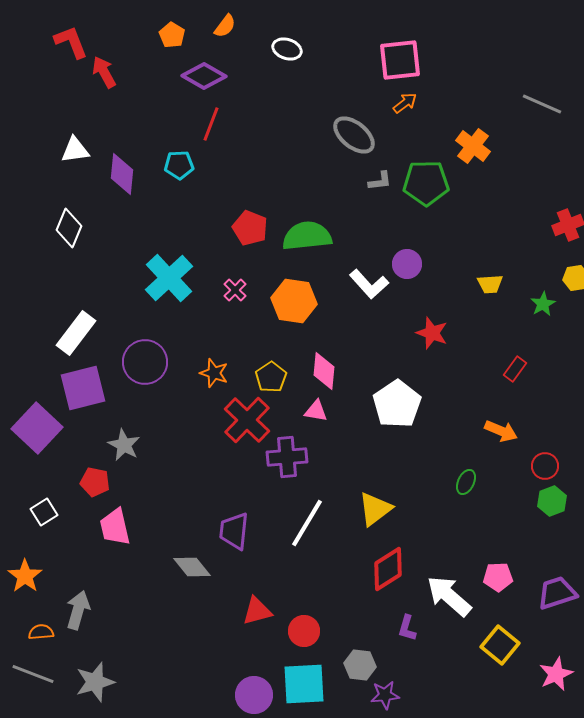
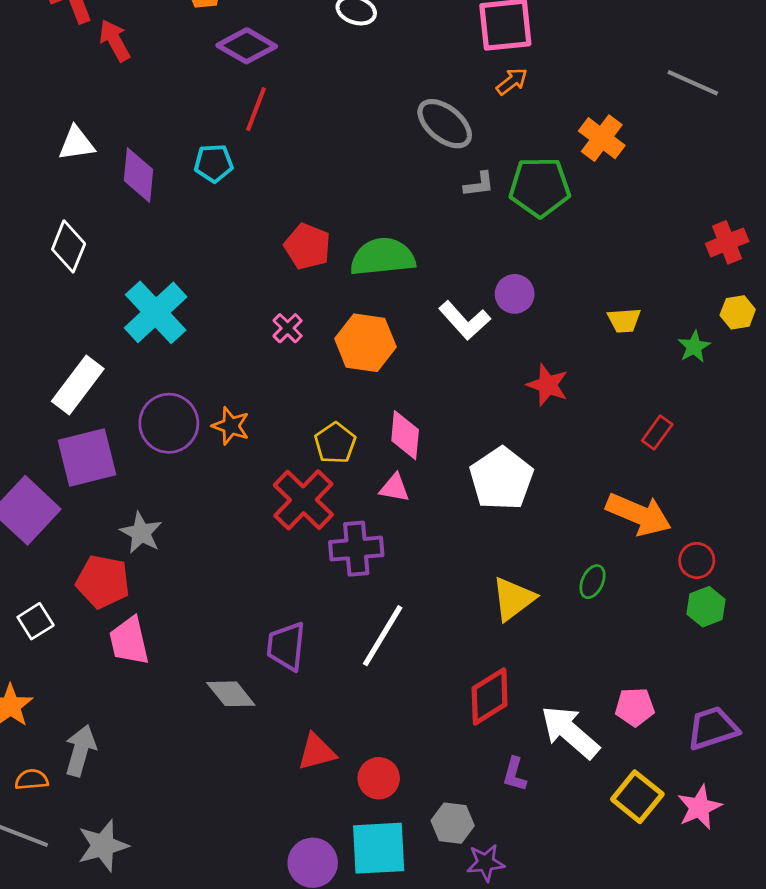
cyan cross: (169, 278) -> (156, 312), moved
orange star: (214, 373) -> (231, 426), moved
orange arrow: (501, 431) -> (639, 514), size x1.5
red pentagon: (95, 482) -> (103, 582), size x1.4
yellow triangle: (375, 509) -> (513, 599), moved
pink star: (556, 674) -> (699, 807), moved

